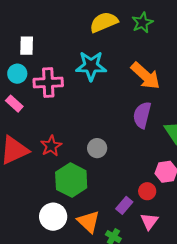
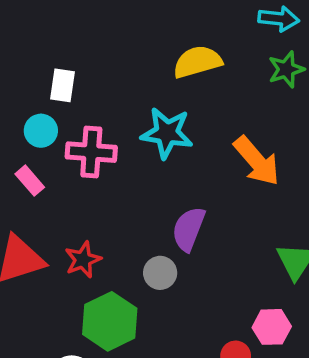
green star: (142, 23) -> (286, 69), moved
purple semicircle: (142, 115) -> (189, 229), moved

